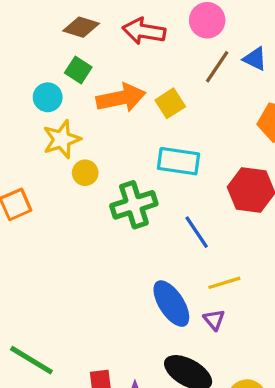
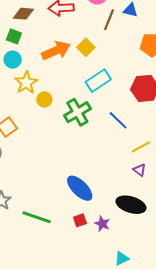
green square: (78, 70) -> (14, 36), moved
cyan rectangle: (179, 161) -> (98, 81), turned -30
blue ellipse: (171, 304) -> (80, 188), moved

